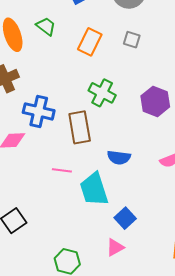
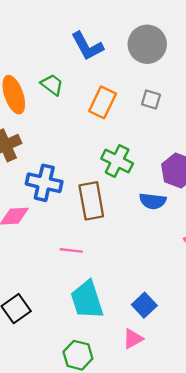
blue semicircle: (119, 158) -> (153, 201), moved
cyan trapezoid: (94, 189) -> (87, 300), moved

